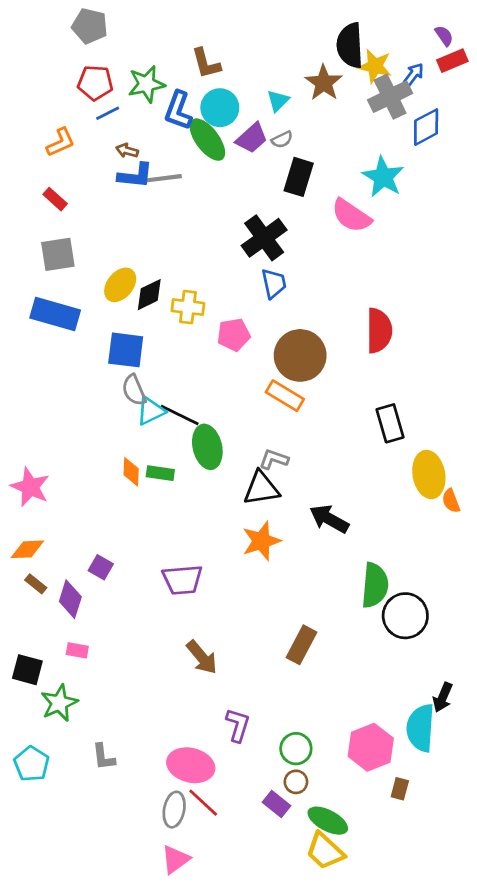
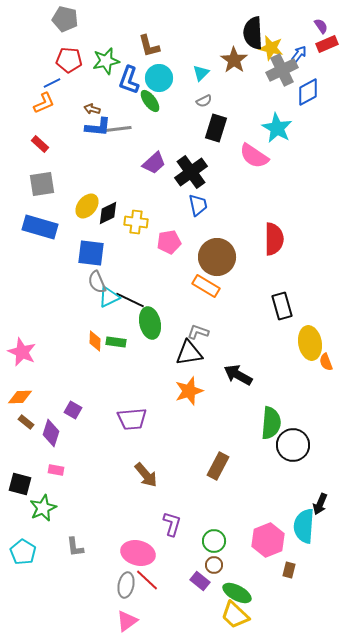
blue line: (108, 113) -> (52, 83), moved
purple trapezoid: (252, 138) -> (154, 163), moved
green ellipse: (207, 140) -> (150, 101), size x0.7

